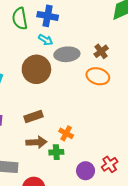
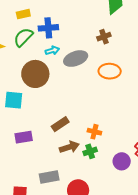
green semicircle: (20, 19) -> (23, 37), turned 70
cyan arrow: (46, 40) -> (52, 51), turned -32
brown cross: (101, 51) -> (104, 37), moved, turned 32
brown circle: (36, 69) -> (35, 74), moved

